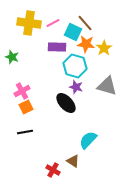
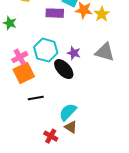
cyan hexagon: (75, 66) -> (46, 50), moved
orange square: (26, 107) -> (24, 73), size x1.5
black line: (25, 132) -> (36, 98), moved
cyan semicircle: (88, 140) -> (68, 112), moved

